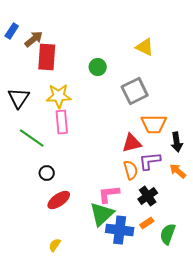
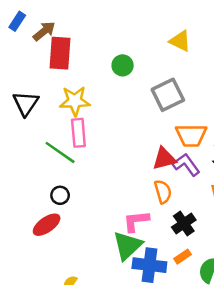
green line: (32, 138) -> (60, 152), moved
purple L-shape: (150, 161) -> (186, 165), moved, turned 60
red ellipse: (59, 200) -> (47, 225), moved

